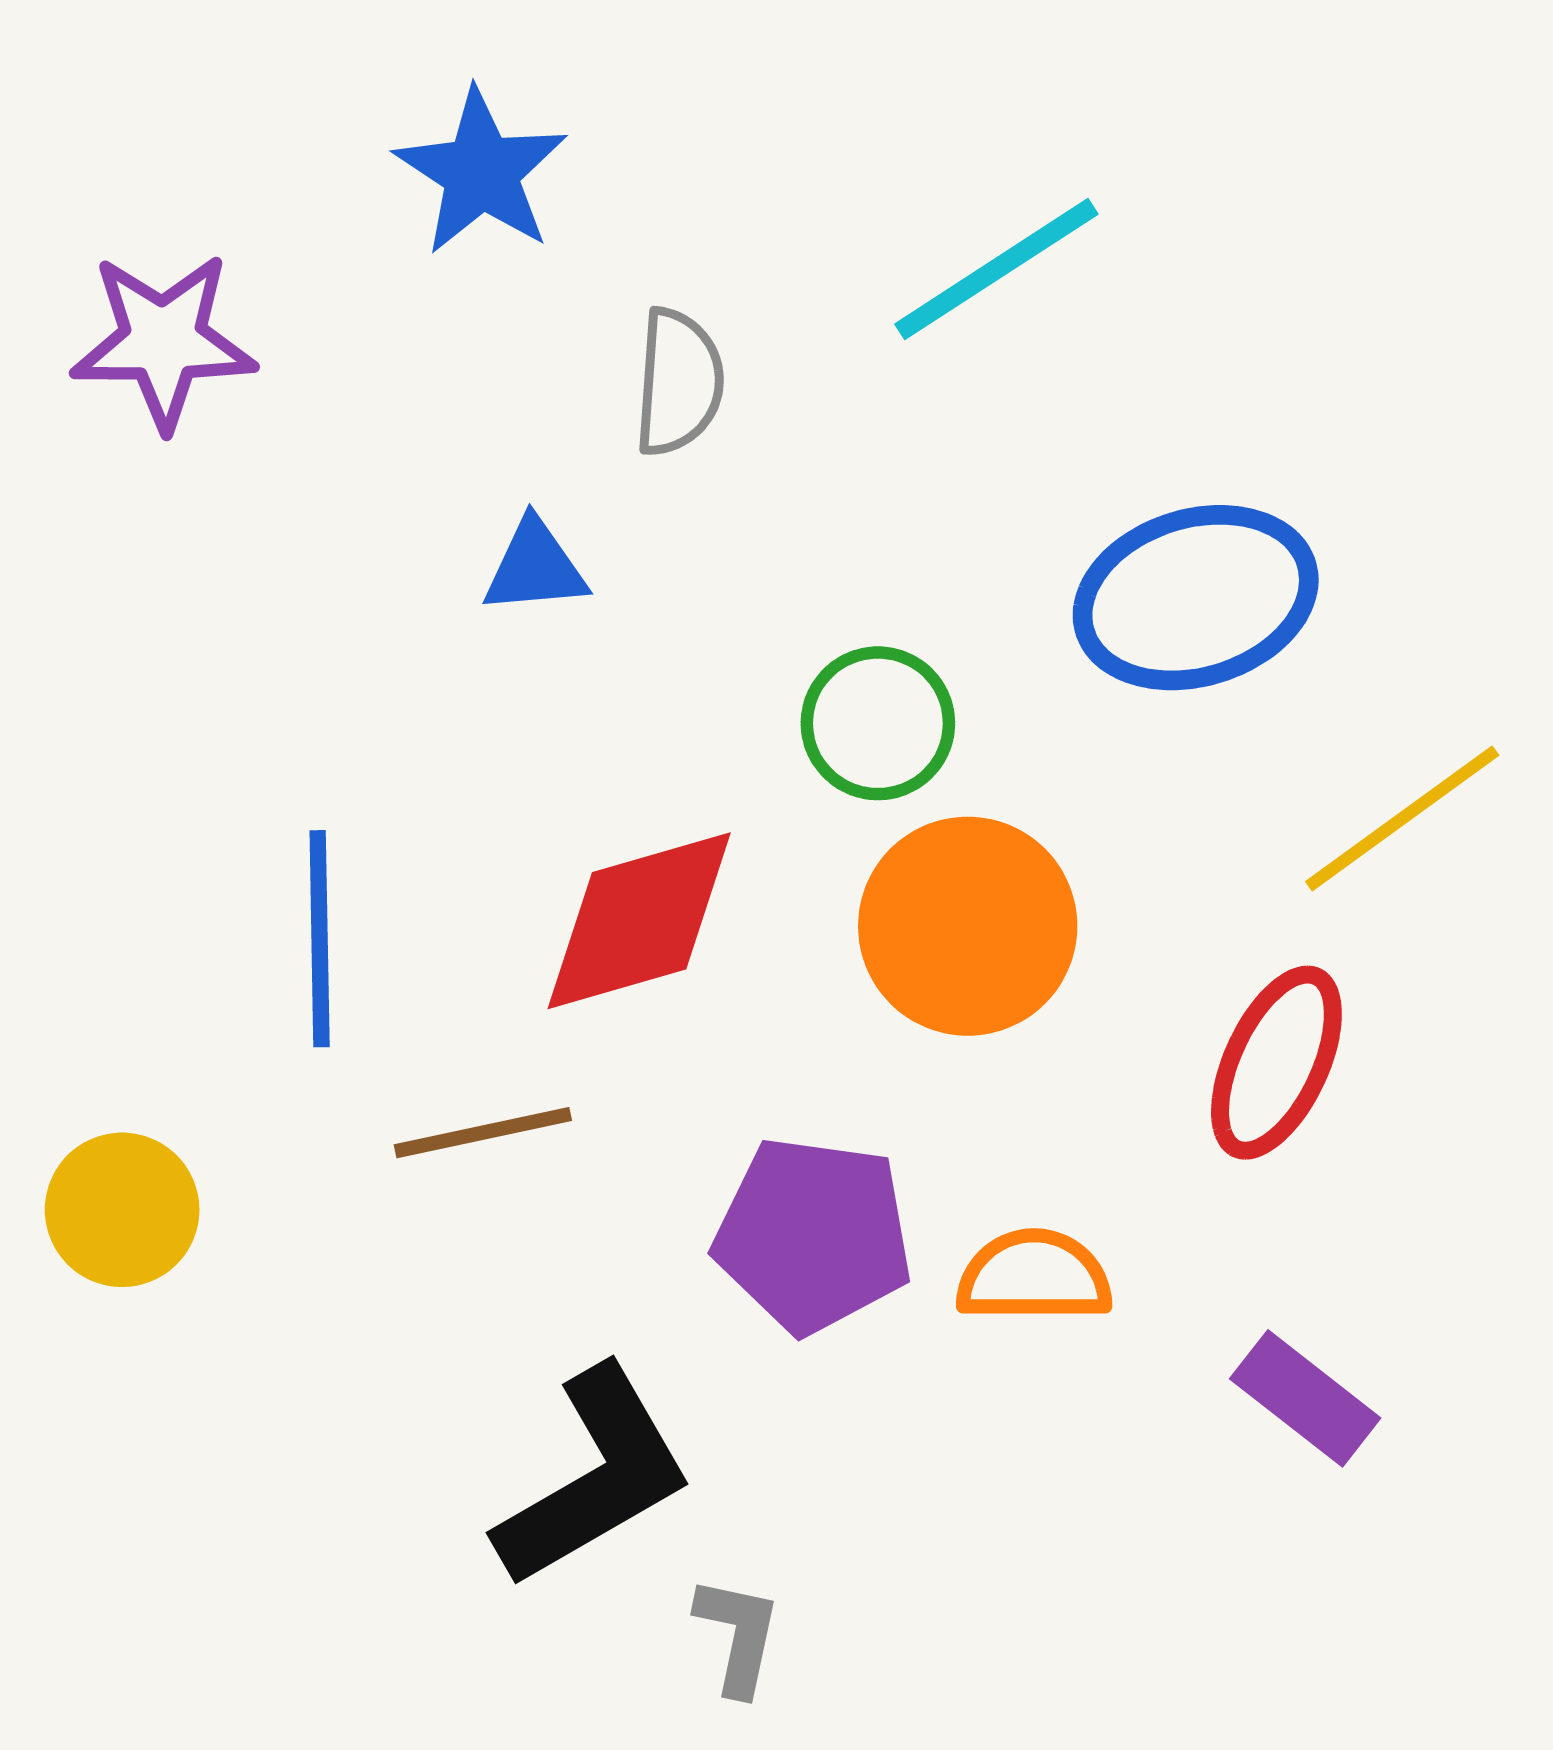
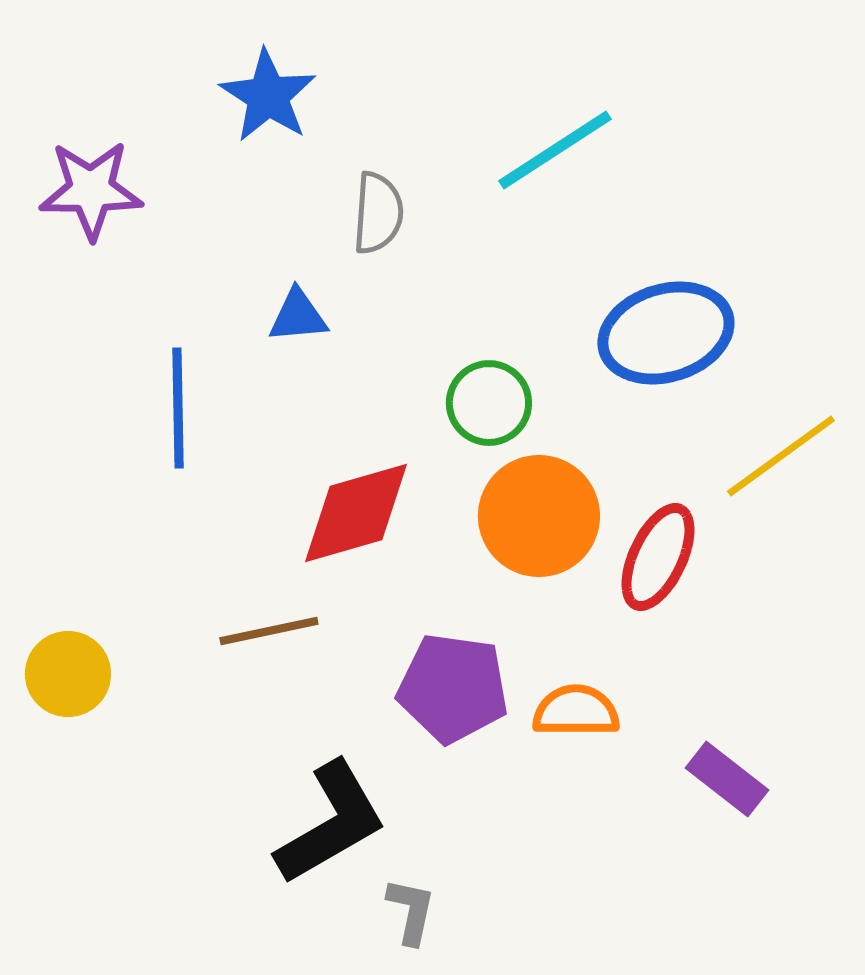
blue line: (320, 939) -> (178, 408), moved
red ellipse: (1276, 1063) -> (658, 557), moved

